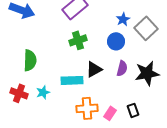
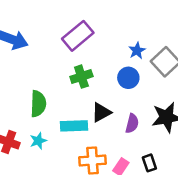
green semicircle: (30, 60) -> (38, 104), moved
purple semicircle: (122, 68) -> (132, 123), moved

